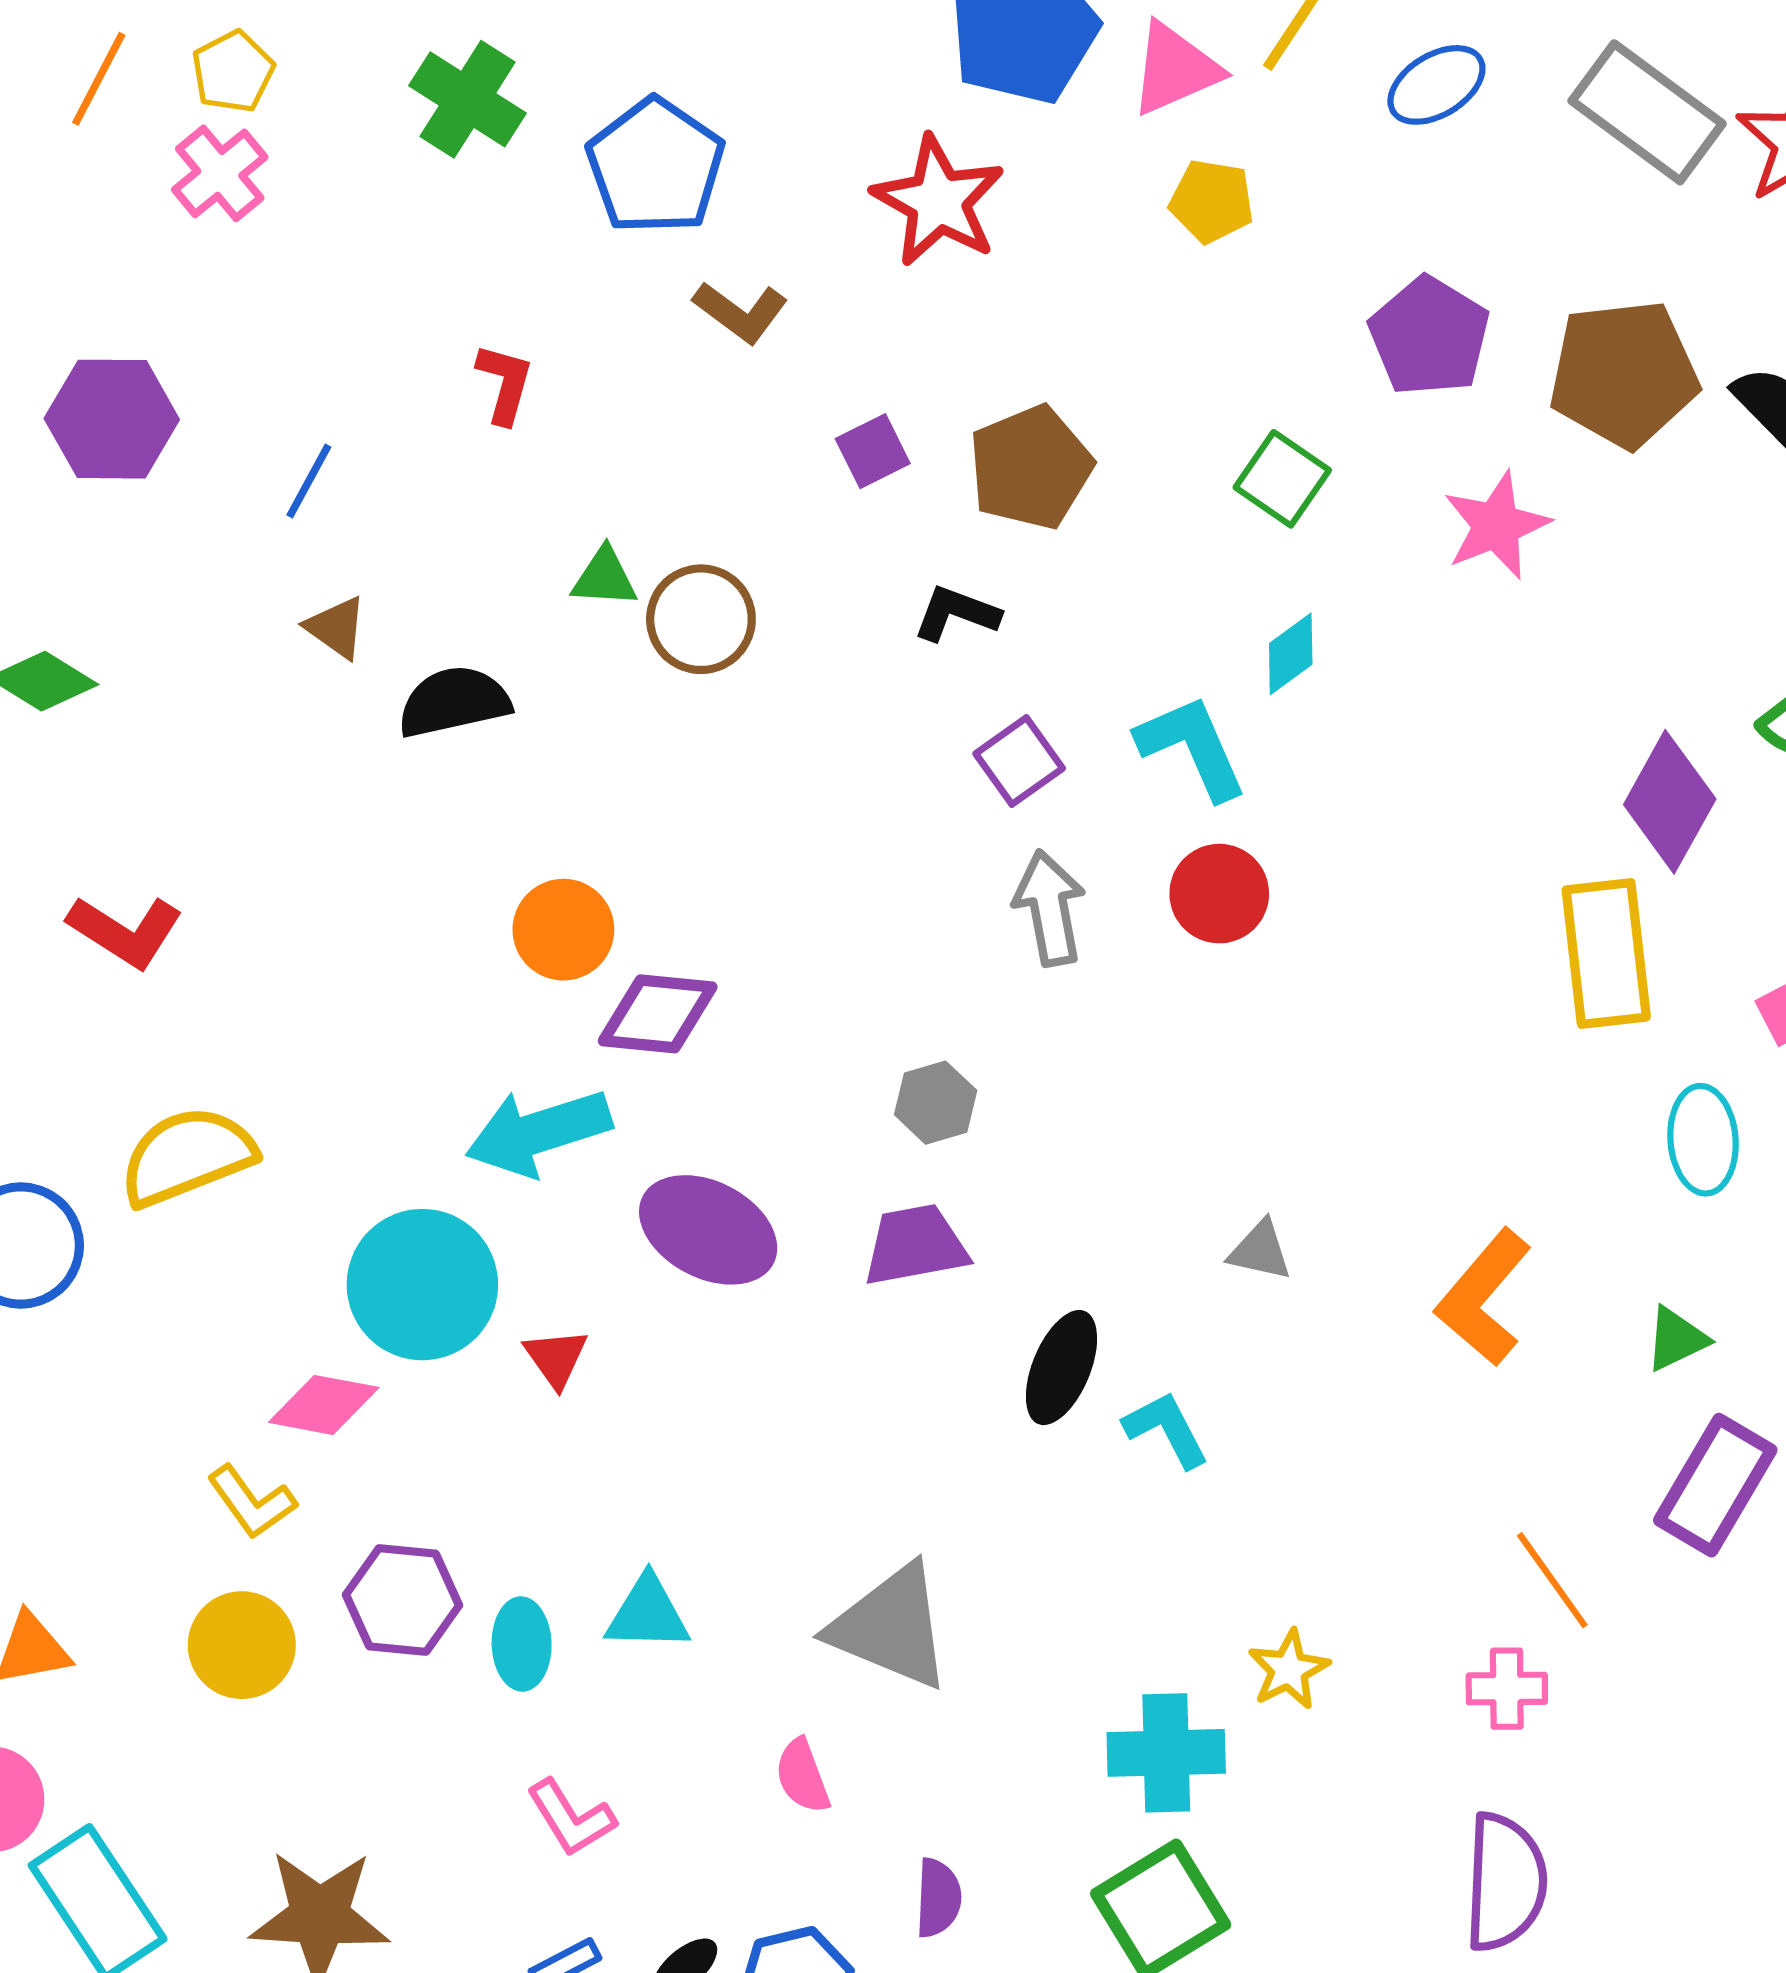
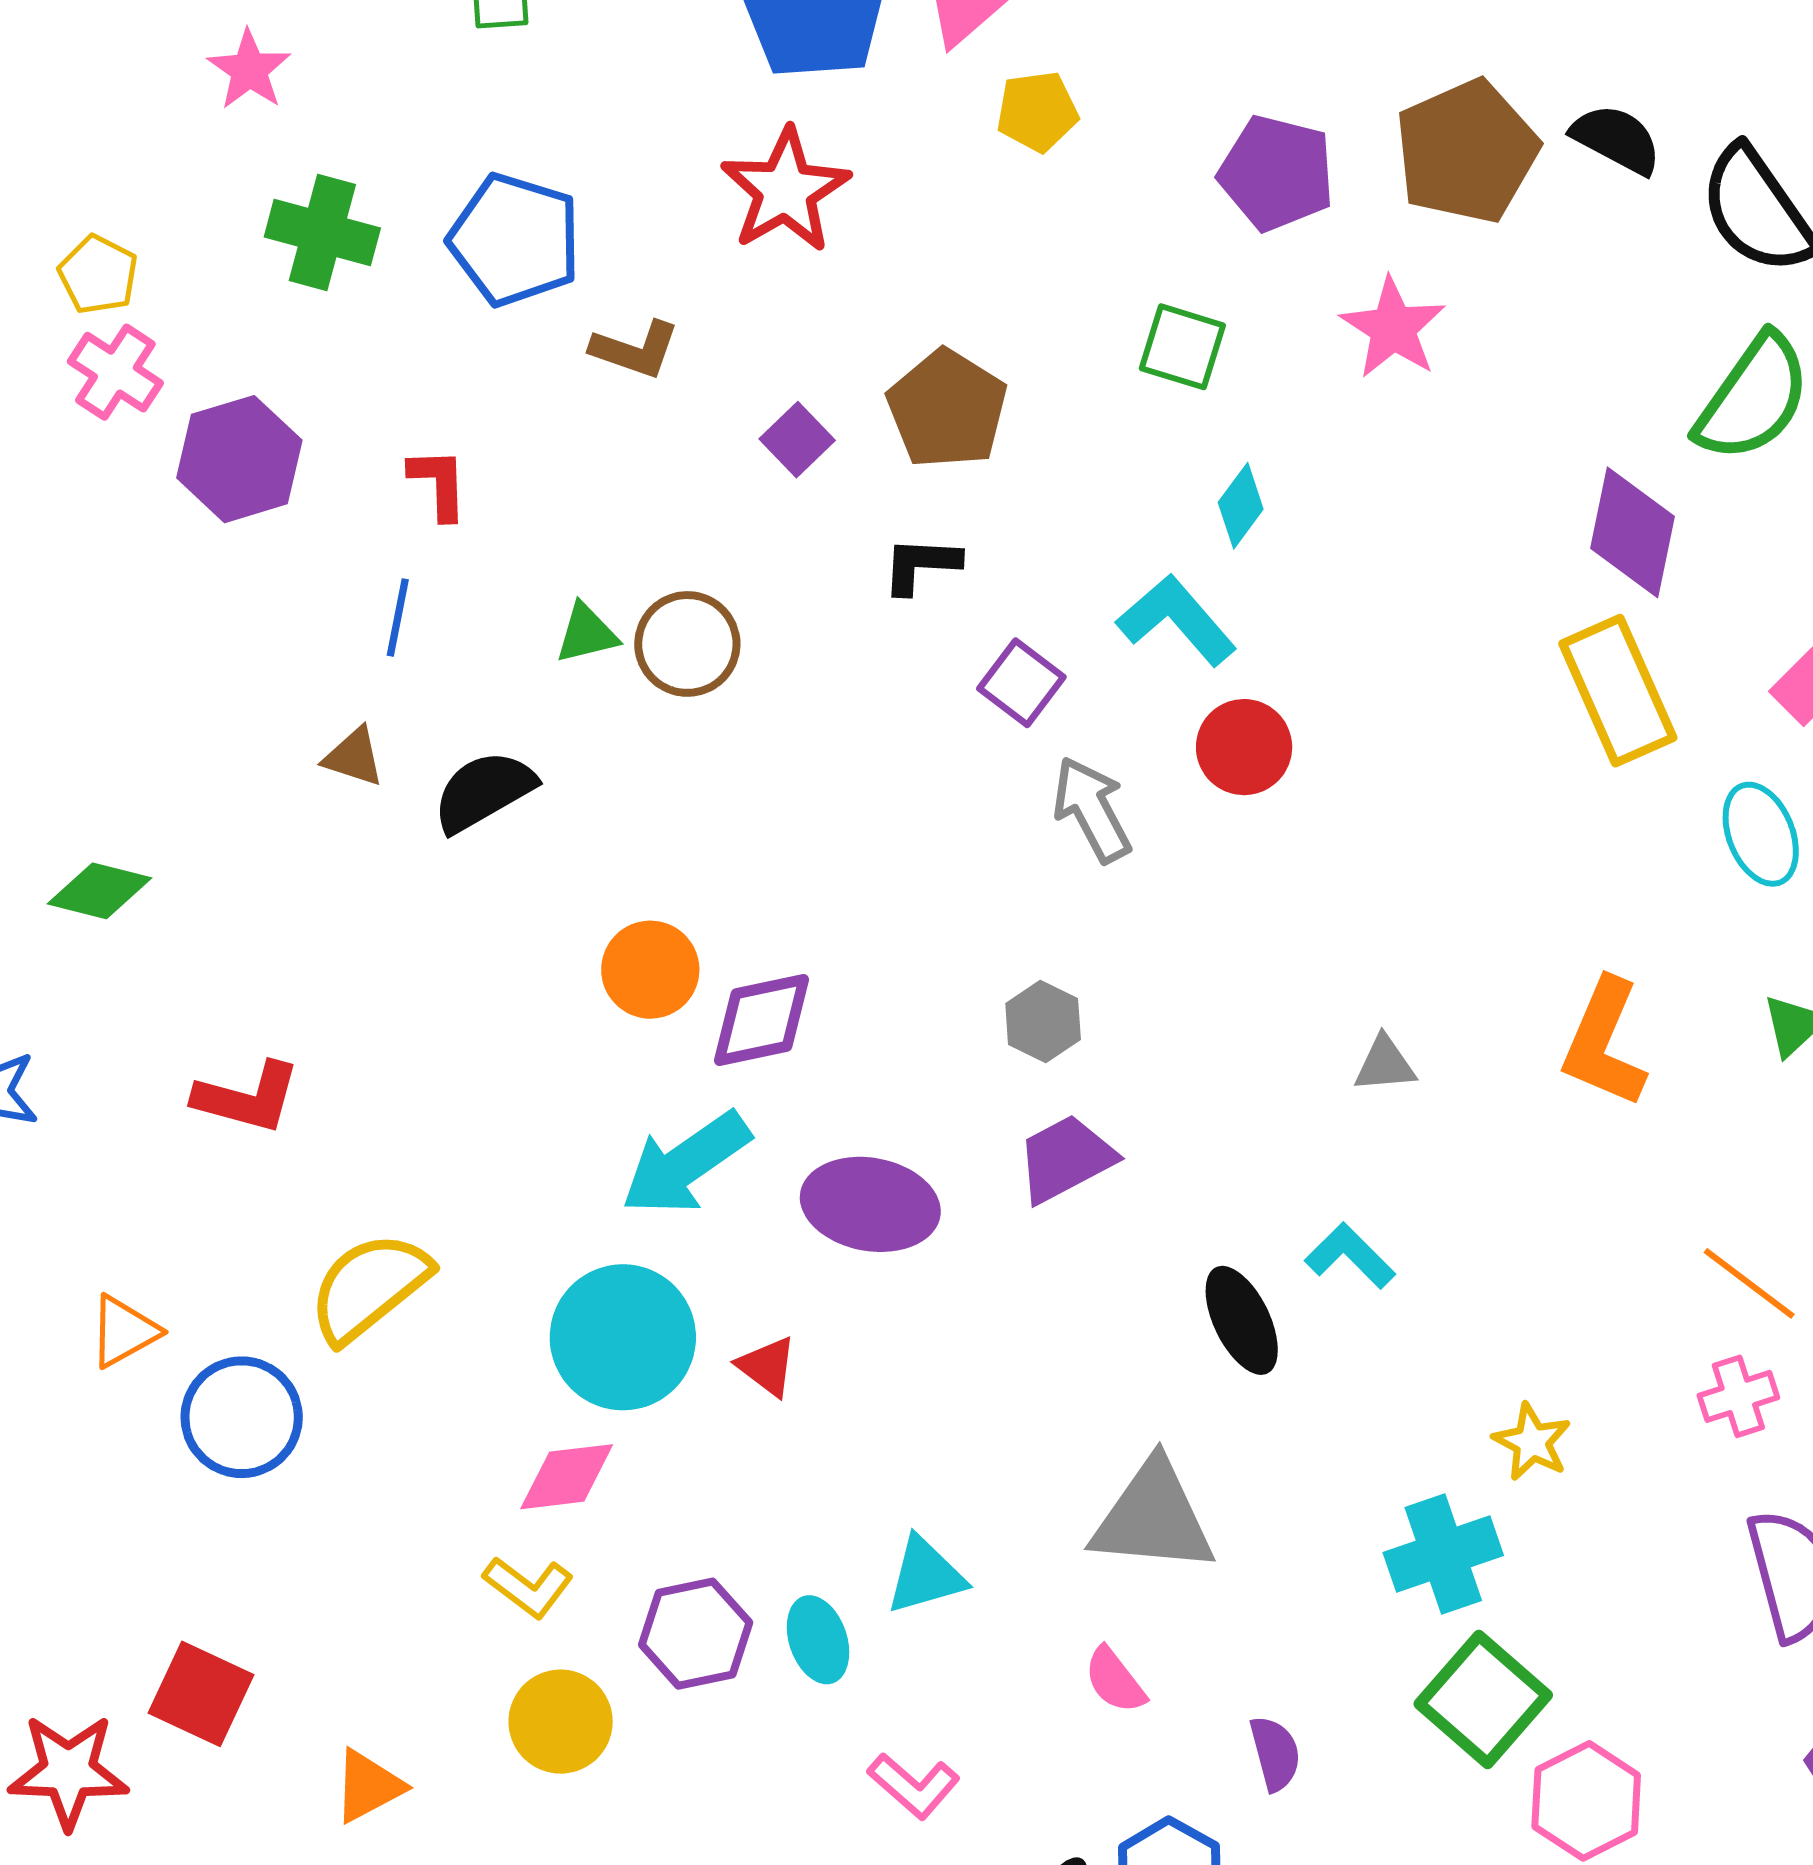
red star: (938, 201) -> (785, 190), turned 30
purple hexagon: (112, 419) -> (239, 459), moved
blue line: (309, 481) -> (398, 617), moved
black ellipse: (1061, 1368) -> (1242, 1320), moved, turned -31

